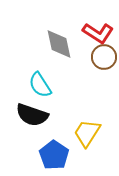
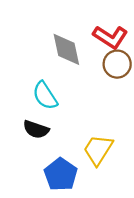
black semicircle: (32, 115) -> (36, 129), size x0.7

